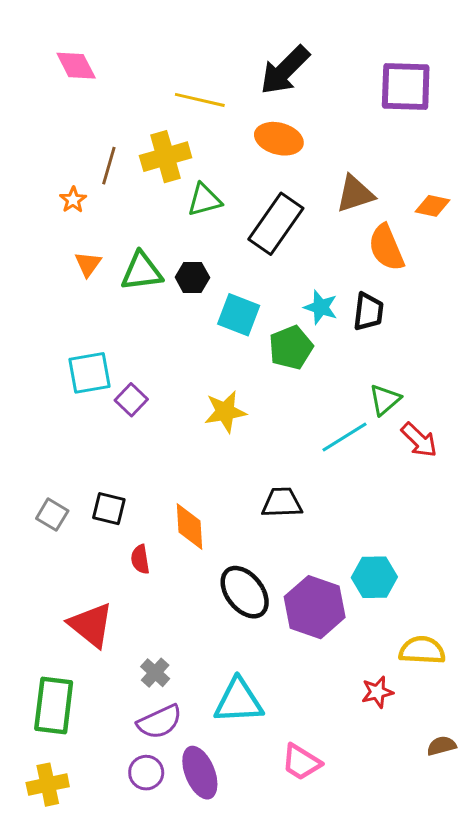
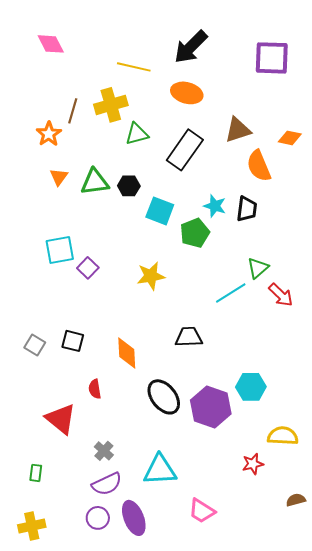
orange star: (73, 200) -> (49, 134), size x1.4
red semicircle: (140, 559) -> (95, 389), moved
green rectangle: (54, 705) -> (36, 473), size x0.5

